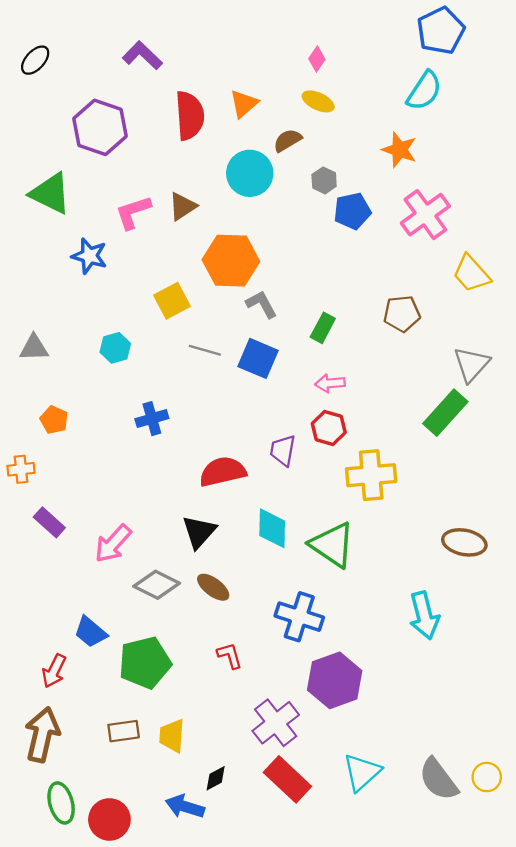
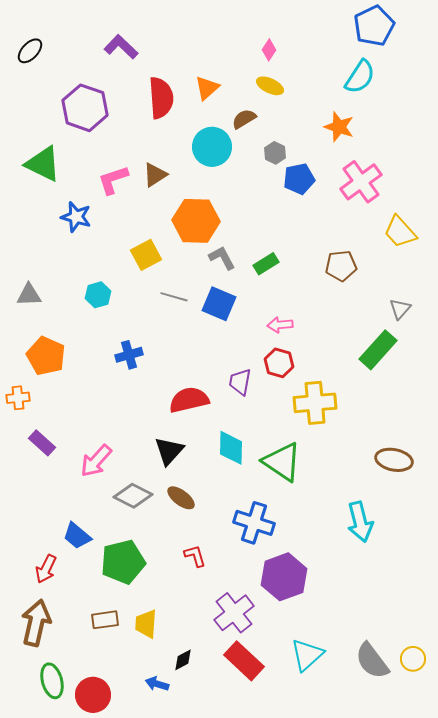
green rectangle: (323, 328) -> (266, 264), moved, turned 30
gray triangle: (471, 364) -> (400, 309), size x0.7
orange pentagon: (54, 420) -> (46, 356), size x1.6
blue arrow: (185, 807) -> (157, 684), size x0.7

